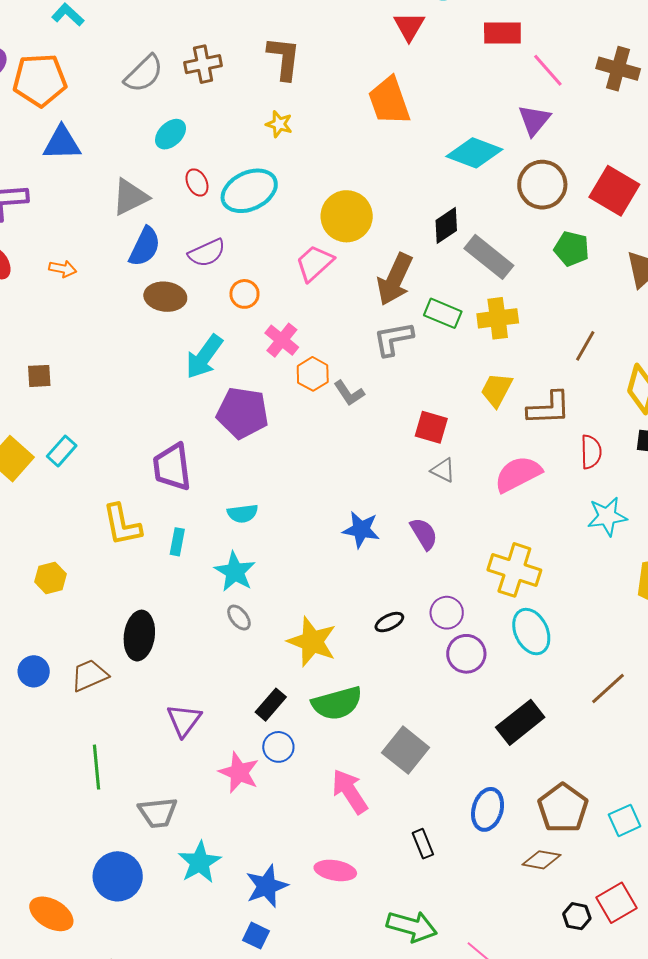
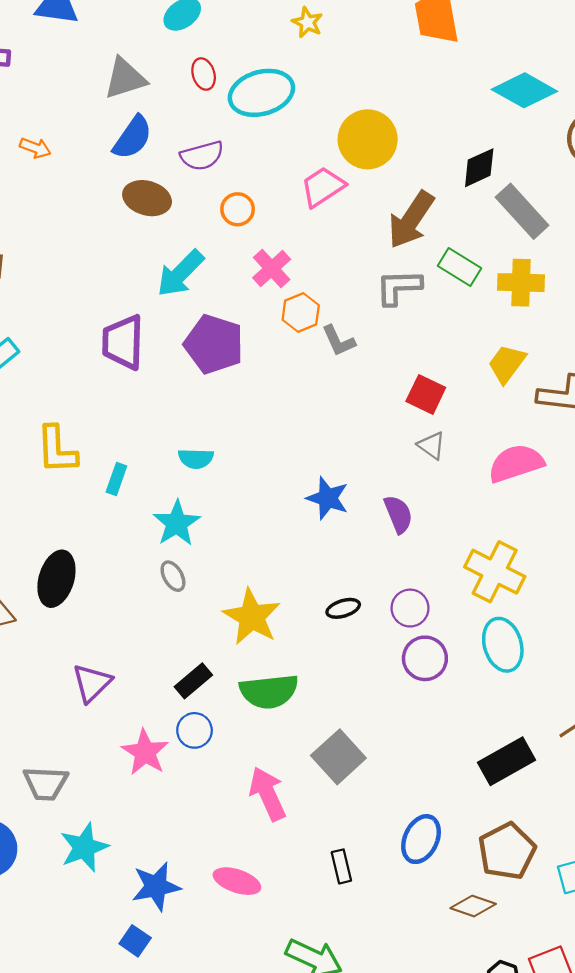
purple trapezoid: (172, 467) -> (123, 342), moved
black rectangle: (520, 722) -> (507, 761), moved

